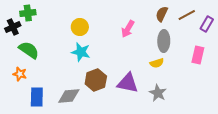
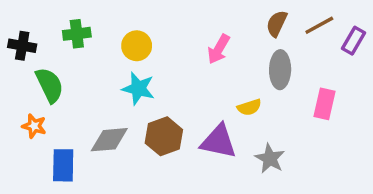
green cross: (28, 13) -> (77, 34), moved
black cross: (13, 27) -> (22, 46), turned 35
green semicircle: (29, 50) -> (50, 85), turned 30
pink rectangle: (198, 55) -> (324, 104), moved
yellow semicircle: (157, 63) -> (249, 107), moved
gray diamond: (69, 96) -> (109, 140), moved

